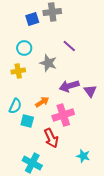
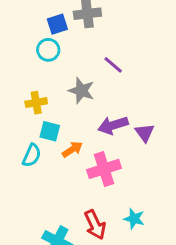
cyan circle: (24, 48) -> (48, 50), moved
cyan square: (27, 121) -> (50, 131), moved
red arrow: (51, 138) -> (95, 225), moved
cyan star: (83, 156) -> (134, 219), moved

